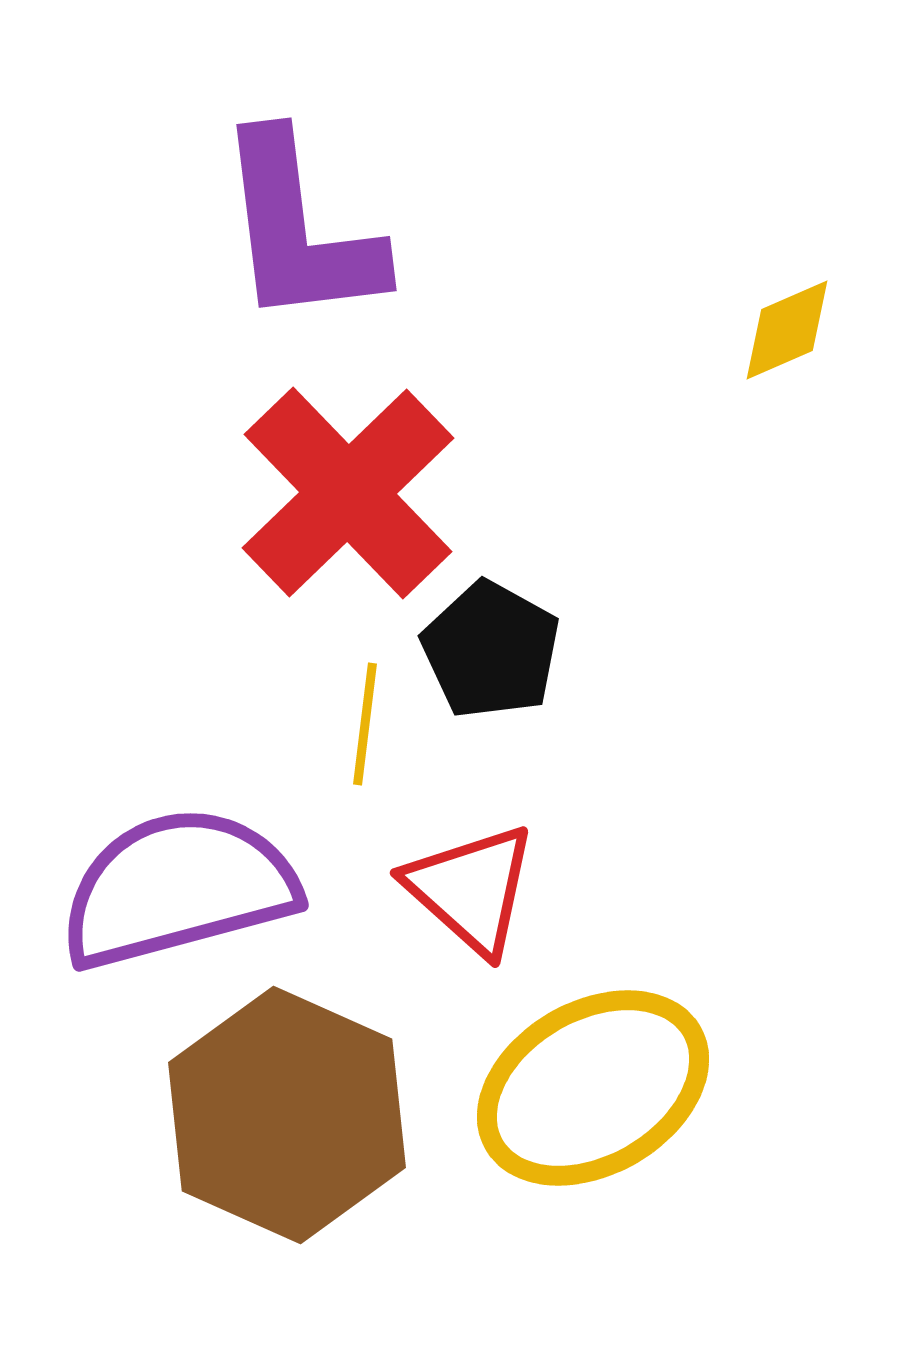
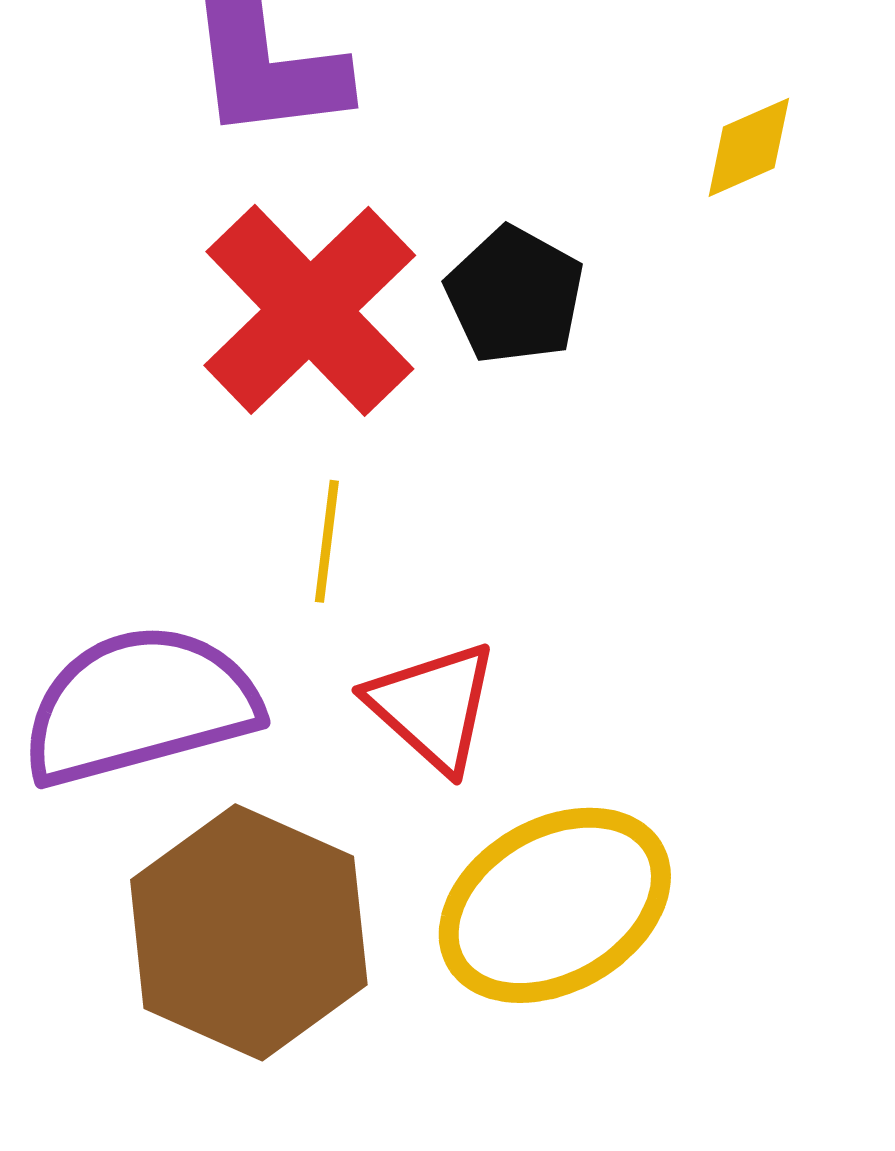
black pentagon: (491, 650) -> (515, 295), moved

